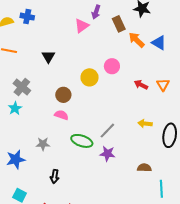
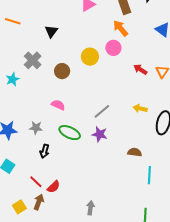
orange arrow: (137, 40) -> (121, 28), moved
gray cross: (22, 87) -> (33, 60), moved
pink semicircle: (61, 115) -> (58, 105), moved
green ellipse: (82, 141) -> (70, 133), moved
gray star: (43, 144) -> (36, 128), moved

